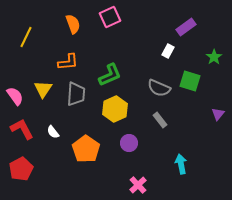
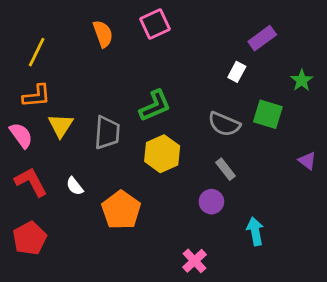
orange L-shape: (68, 62) -> (37, 96), moved
purple triangle: (218, 114) -> (307, 161), turned -32
purple circle: (129, 143) -> (211, 202), moved

